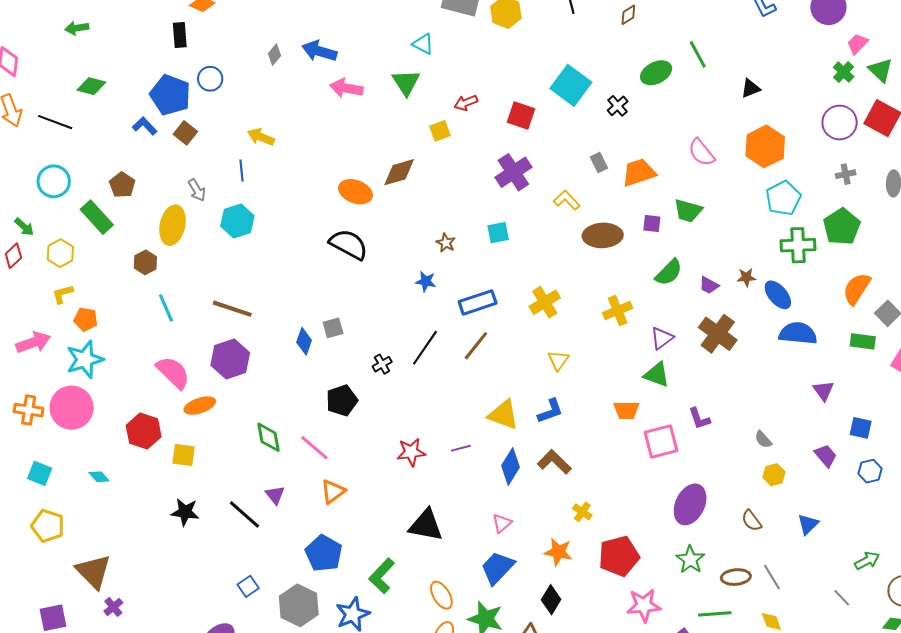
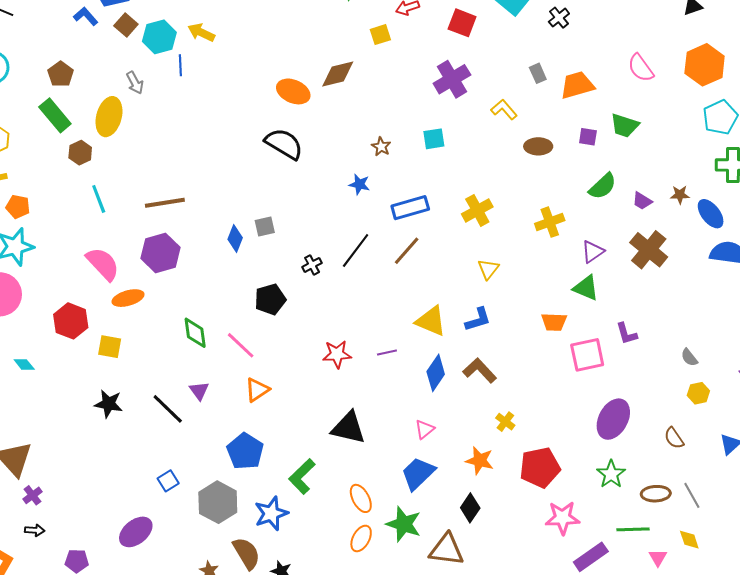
green rectangle: (97, 217) -> (55, 115), moved
cyan hexagon: (237, 221) -> (159, 37), moved
brown ellipse: (603, 235) -> (538, 146), size x0.7
brown line: (232, 309) -> (165, 203), turned -30

